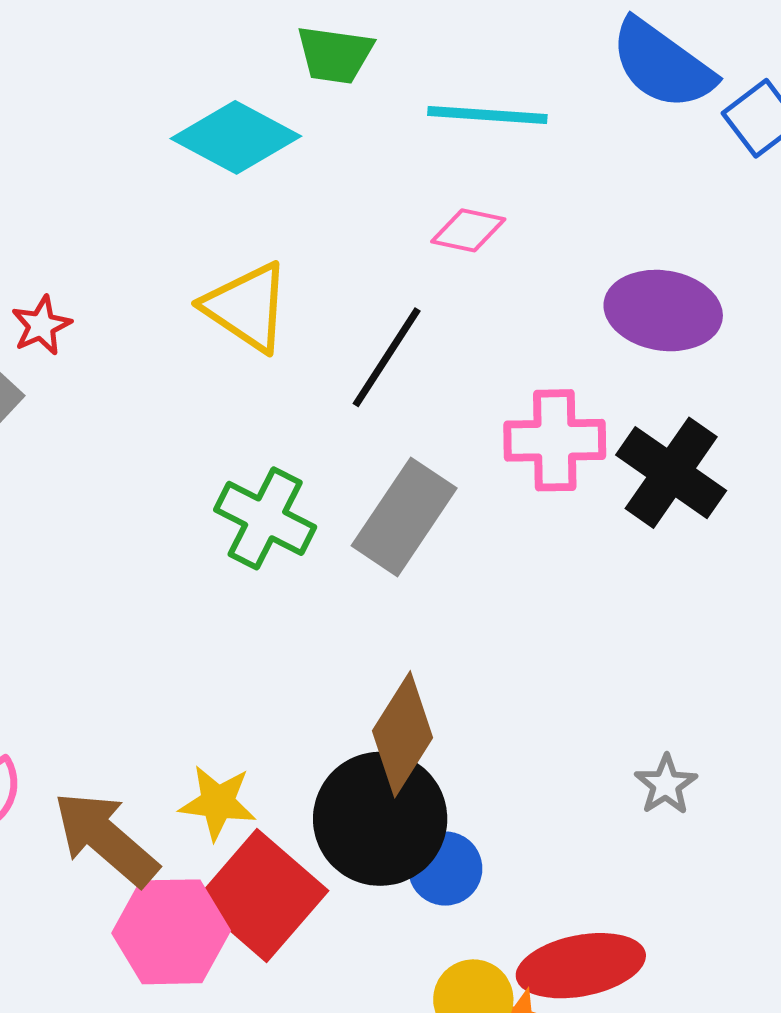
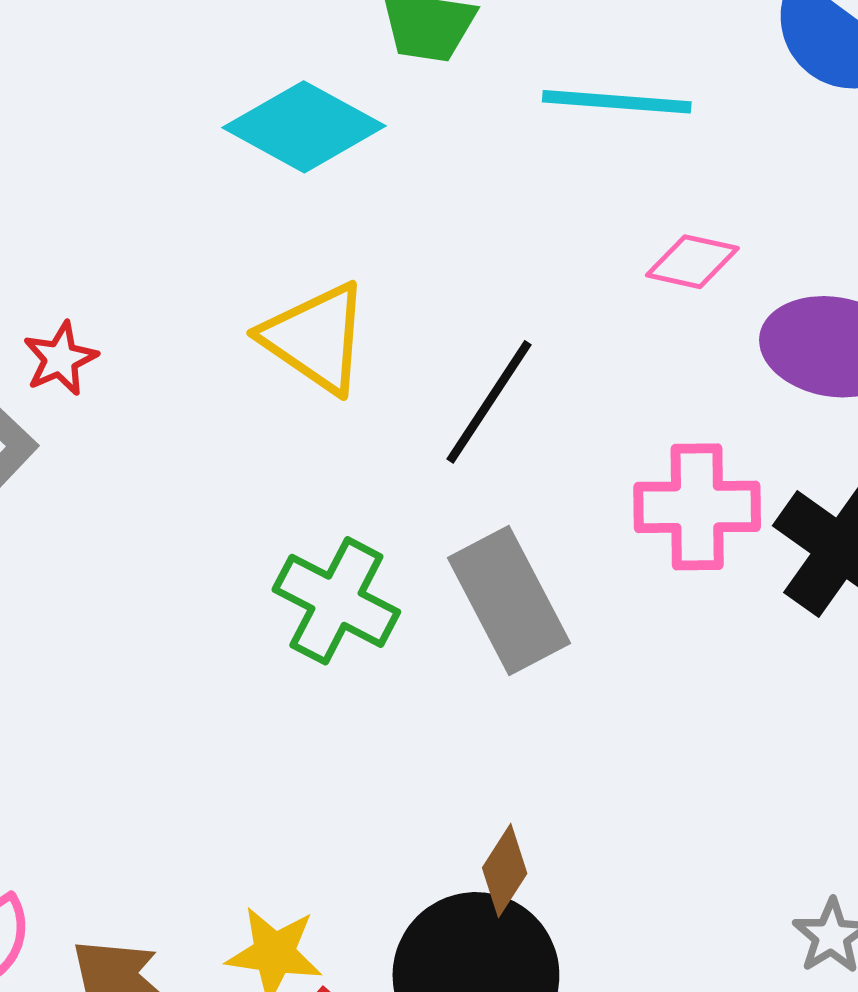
pink diamond: (468, 230) -> (692, 262), moved
gray rectangle: (404, 517) -> (509, 600), turned -62
brown diamond: (402, 734) -> (505, 871), size x0.6

